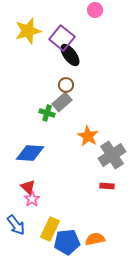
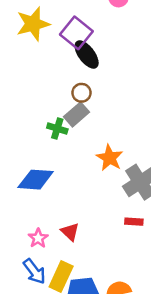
red triangle: (28, 187) -> (70, 232), moved
blue arrow: (16, 225) -> (34, 271), moved

